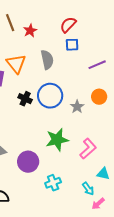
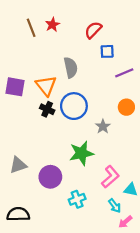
red star: (30, 31) -> (52, 25), moved
blue square: (72, 45) -> (107, 51), moved
orange triangle: (16, 64) -> (46, 86), moved
gray star: (77, 107) -> (103, 126), moved
pink L-shape: (88, 149) -> (110, 177), moved

